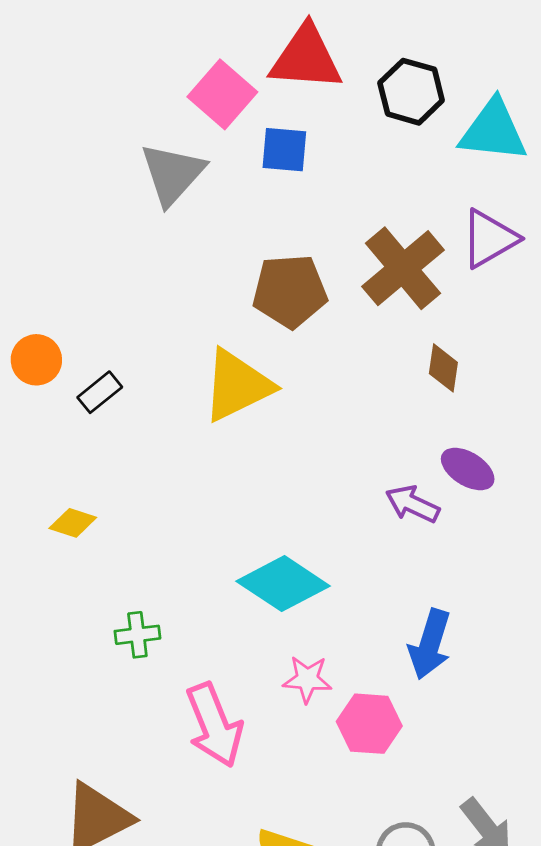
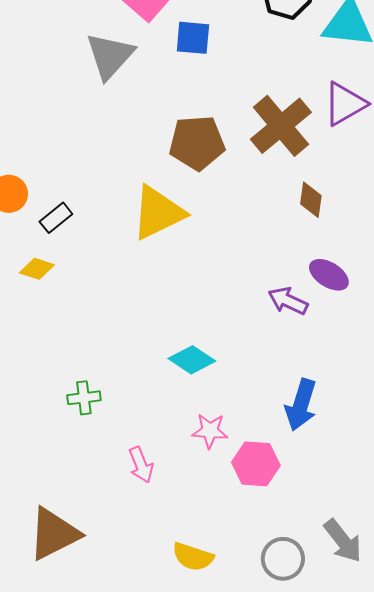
yellow diamond: (73, 523) -> (37, 269), moved
cyan diamond: (283, 584) -> (192, 360), size x0.7
pink arrow: (214, 725) -> (141, 465), size x0.6

